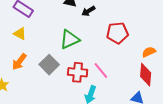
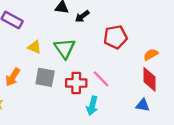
yellow triangle: (20, 34) -> (35, 47), moved
green triangle: (70, 39) -> (65, 48), turned -35
gray square: (49, 65) -> (45, 77), turned -30

